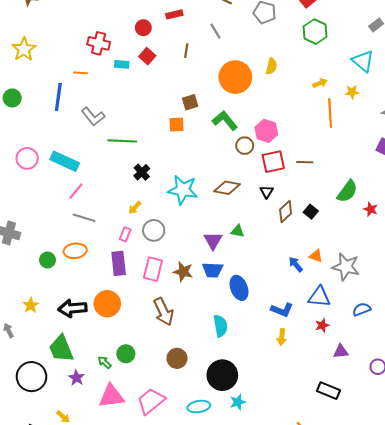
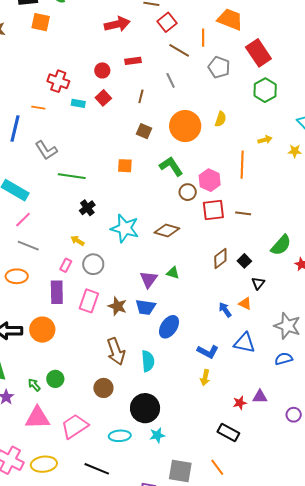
brown square: (190, 102) -> (144, 131), moved, turned 35
orange line: (330, 113) -> (242, 165), moved
black triangle: (267, 192) -> (258, 283), moved
yellow arrow: (135, 208) -> (77, 241), turned 72
gray star: (346, 267) -> (287, 326), moved
blue ellipse: (239, 288) -> (169, 327), turned 50
brown arrow: (163, 312) -> (116, 351), moved
red star: (322, 325) -> (240, 403), moved
black rectangle: (328, 391) -> (228, 432), moved

